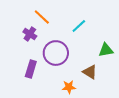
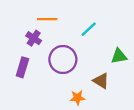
orange line: (42, 17) -> (47, 19), turned -42
purple rectangle: (31, 69) -> (22, 67), moved

